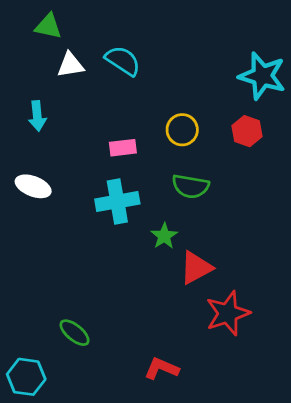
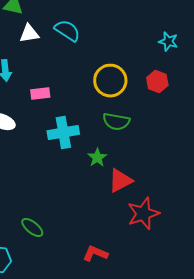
cyan star: (262, 76) -> (168, 42), size x0.6
yellow circle: (182, 130) -> (110, 81), size x1.4
pink rectangle: (123, 148) -> (40, 94), moved

